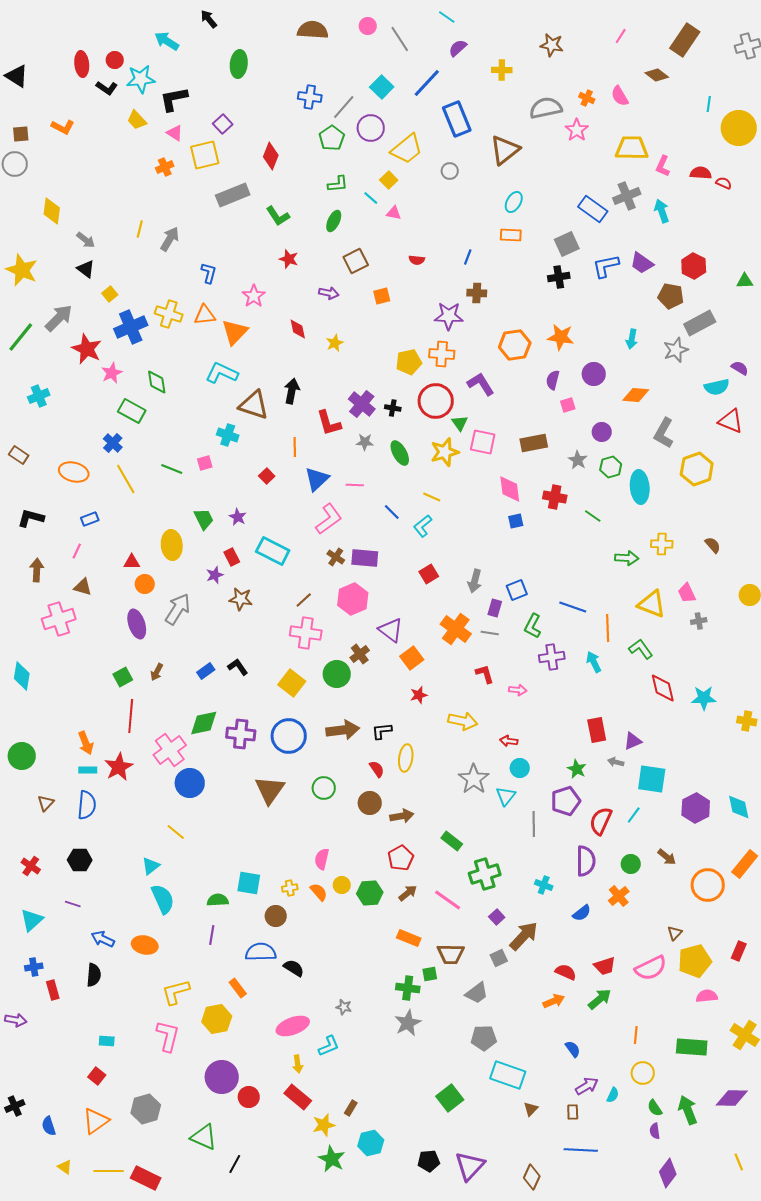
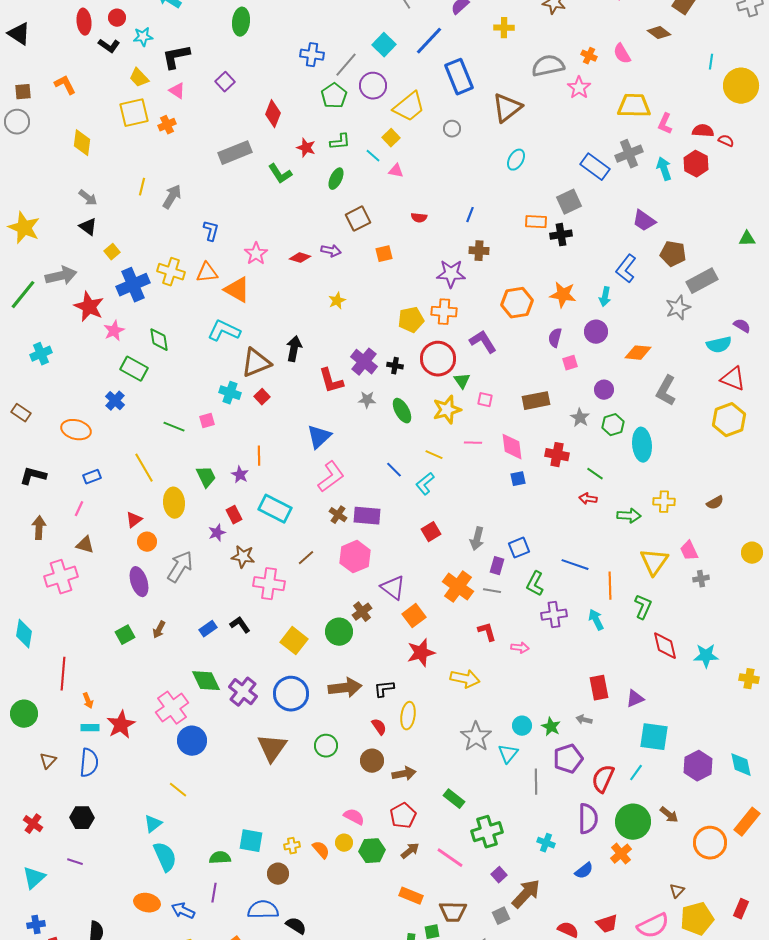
cyan star: (141, 79) -> (143, 37), size x0.7
orange L-shape: (63, 127) -> (65, 85), turned -145
yellow square: (205, 155) -> (134, 113), moved
yellow diamond: (52, 211) -> (82, 143), moved
orange rectangle: (511, 235) -> (536, 222), moved
red star: (289, 259) -> (306, 148), moved
blue L-shape: (606, 266) -> (626, 269), moved, turned -40
red hexagon: (694, 266) -> (696, 164), moved
gray arrow: (59, 318) -> (61, 276), turned 32
red diamond: (298, 329) -> (300, 258), moved, turned -60
orange triangle: (235, 332) -> (237, 290), turned -44
cyan arrow: (632, 339) -> (605, 297), moved
brown triangle: (254, 405) -> (256, 363), turned -40
pink square: (483, 442) -> (485, 400), size x0.6
orange line: (295, 447) -> (259, 456), moved
yellow hexagon: (697, 469) -> (729, 420), moved
red square: (267, 476) -> (262, 397), moved
yellow line: (126, 479) -> (144, 468), moved
pink line: (355, 485) -> (473, 443), moved
brown semicircle: (713, 545) -> (715, 503), turned 102
red triangle: (132, 562) -> (134, 520), turned -36
yellow triangle: (652, 604) -> (654, 562), turned 44
pink cross: (306, 633) -> (269, 584), moved
green L-shape: (641, 649) -> (643, 607), turned 60
red star: (419, 695) -> (421, 653), size x1.6
red line: (131, 716) -> (63, 674), moved
green diamond: (204, 723) -> (206, 681), turned 76
purple cross: (241, 734) -> (243, 692), turned 32
red arrow: (509, 741) -> (588, 499), moved
orange arrow: (86, 743) -> (88, 701), size x0.7
gray arrow: (616, 762) -> (584, 720), moved
green star: (577, 769) -> (551, 727), moved
pink semicircle: (322, 859) -> (354, 817), moved, turned 105
green circle: (631, 864) -> (633, 822), size x1.8
blue arrow: (103, 939) -> (183, 911), moved

